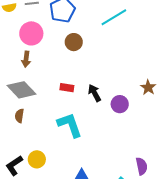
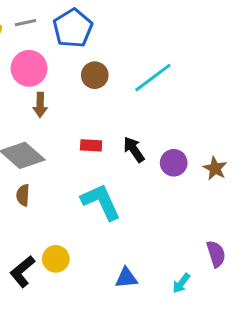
cyan line: (114, 17) -> (153, 78), moved
brown arrow: (26, 59) -> (40, 105), moved
brown star: (148, 87) -> (215, 168), moved

